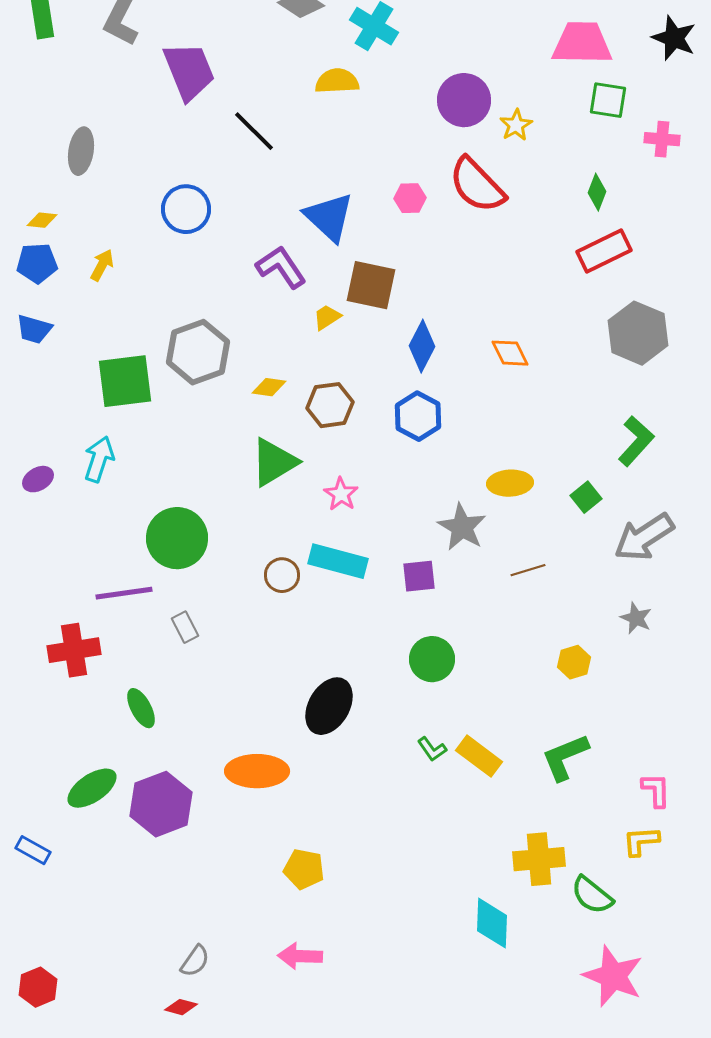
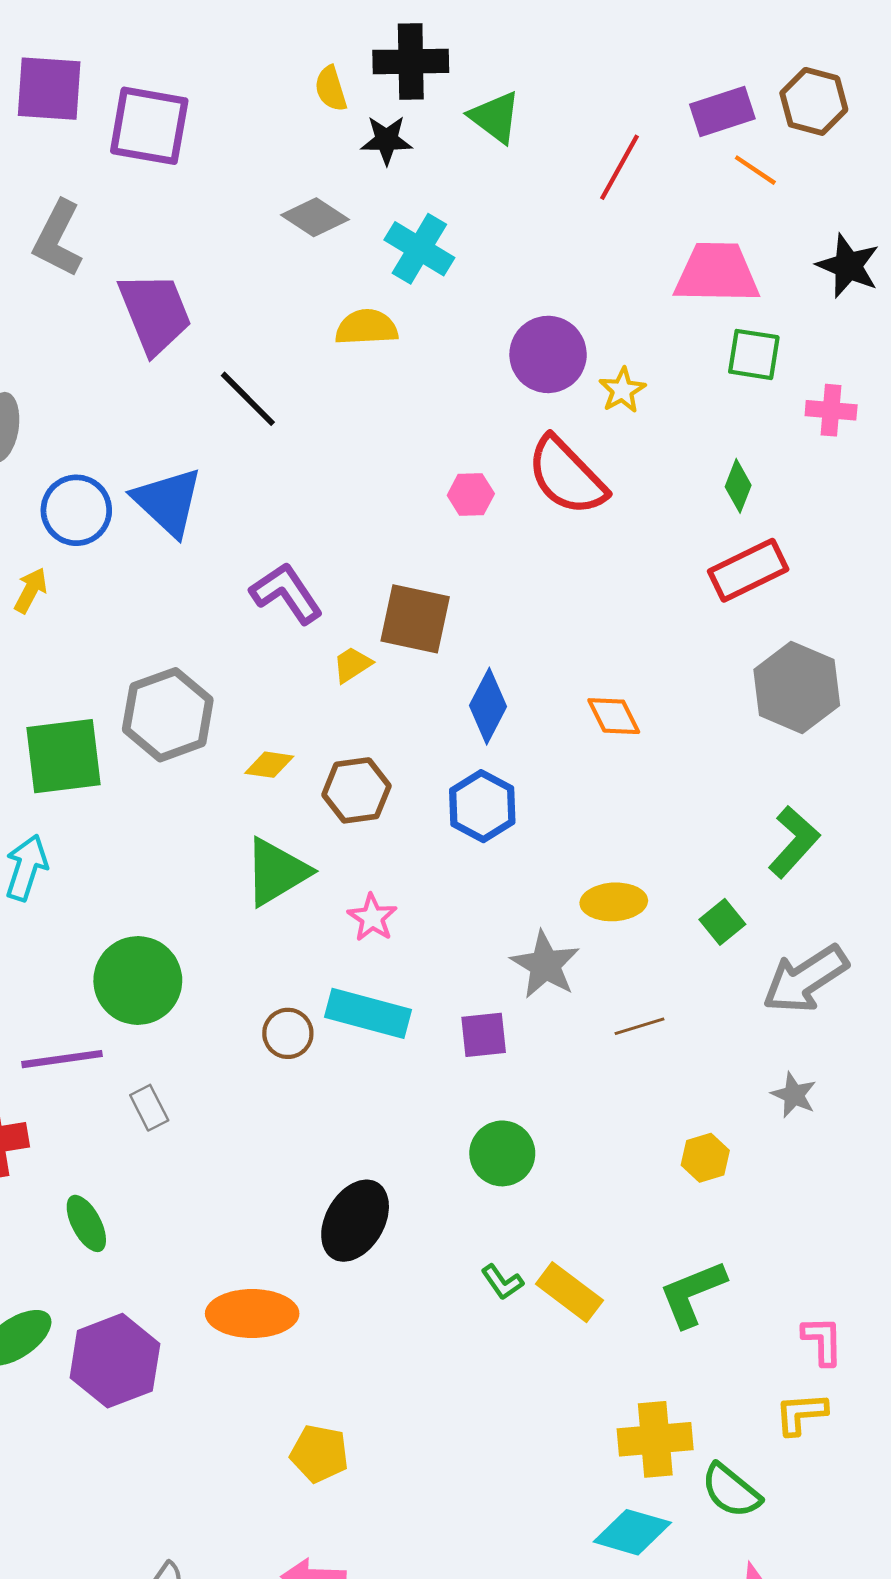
blue circle: (186, 209) -> (76, 510), moved
blue triangle: (329, 217) -> (168, 502), moved
cyan diamond: (492, 923) -> (632, 1532), moved, turned -76

